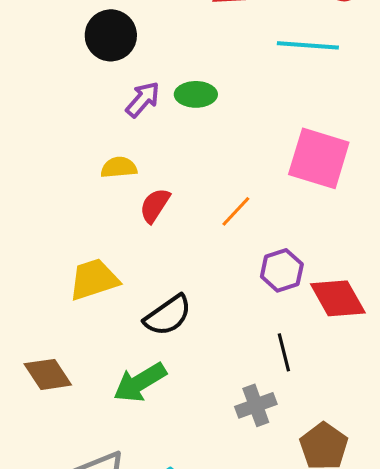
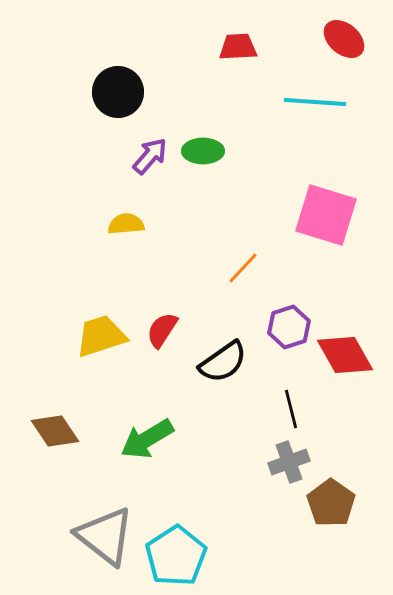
red semicircle: (155, 205) -> (162, 330), moved
black semicircle: (168, 315) -> (223, 362), moved
gray cross: (256, 405) -> (289, 462), moved

